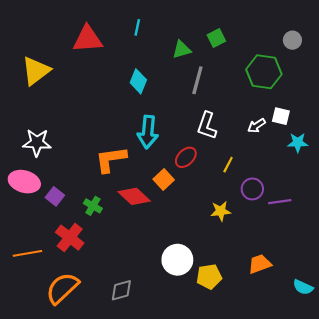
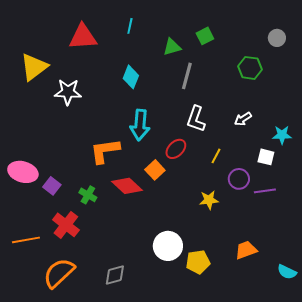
green hexagon: (264, 72) -> (250, 68), size x0.7
white square: (281, 116) -> (266, 157), moved
white star: (37, 143) -> (68, 92), moved

